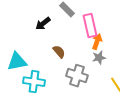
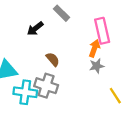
pink rectangle: (90, 26) -> (102, 31), moved
gray cross: (77, 76) -> (46, 86), moved

